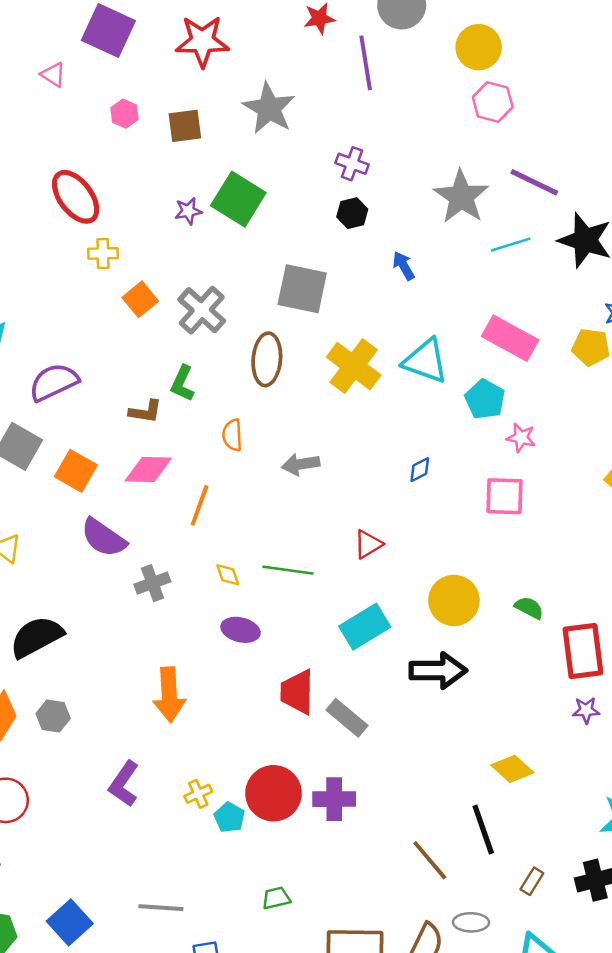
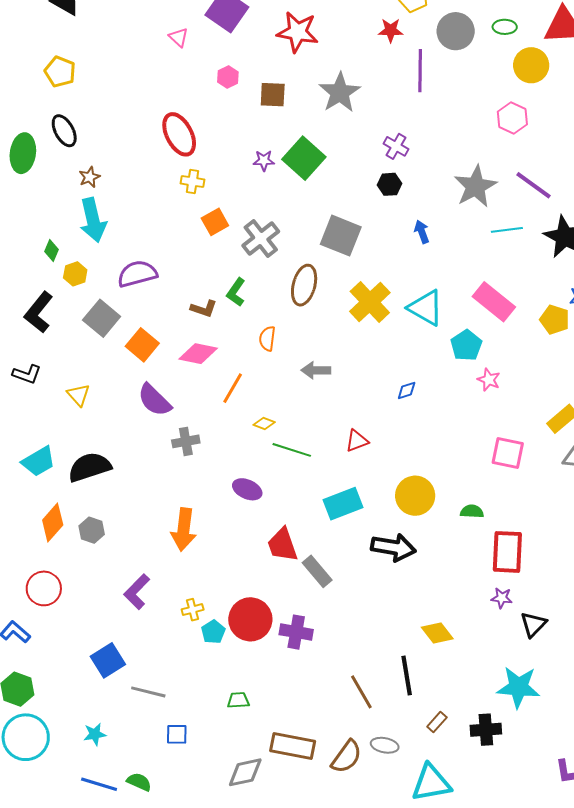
yellow circle: (479, 47) -> (531, 65), moved
pink square: (505, 496) -> (508, 453), moved
yellow diamond: (228, 575) -> (264, 424), moved, turned -60
green semicircle: (529, 608) -> (472, 511), turned -35
red trapezoid: (297, 692) -> (282, 545), turned -30
blue square: (70, 922) -> (108, 660), moved

